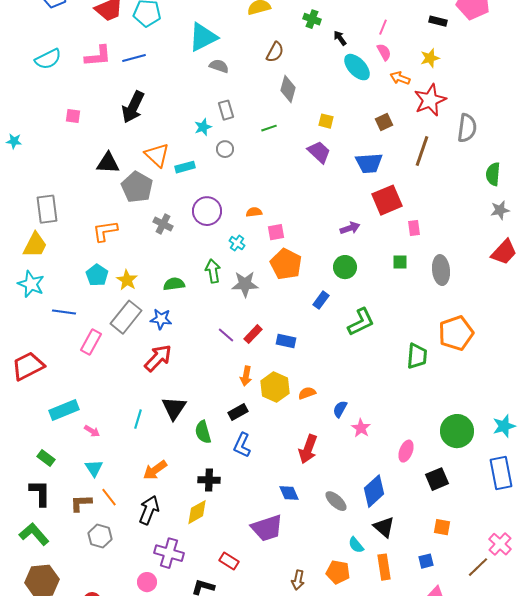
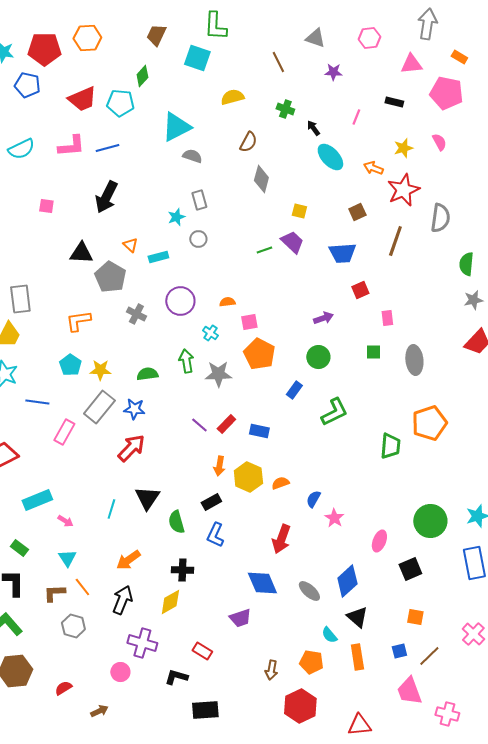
black rectangle: (438, 21) -> (394, 102), moved
pink semicircle: (384, 52) -> (439, 142), moved
green line: (269, 128) -> (264, 250), moved
orange triangle: (157, 155) -> (130, 245), size x0.6
red square: (387, 200) -> (360, 290), size x0.6
yellow star: (127, 280) -> (100, 370), turned -30
blue diamond: (289, 493) -> (262, 583), size x1.5
purple trapezoid: (267, 528) -> (240, 618), size x0.7
brown line: (478, 567) -> (429, 656), moved

